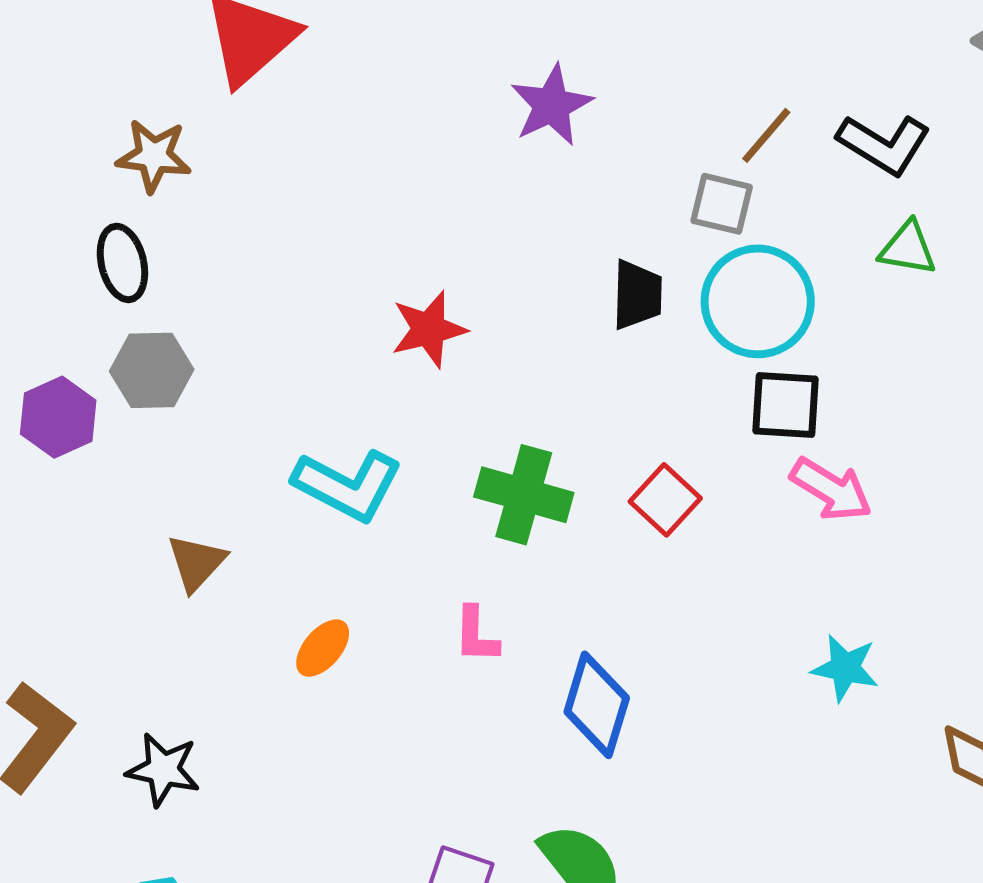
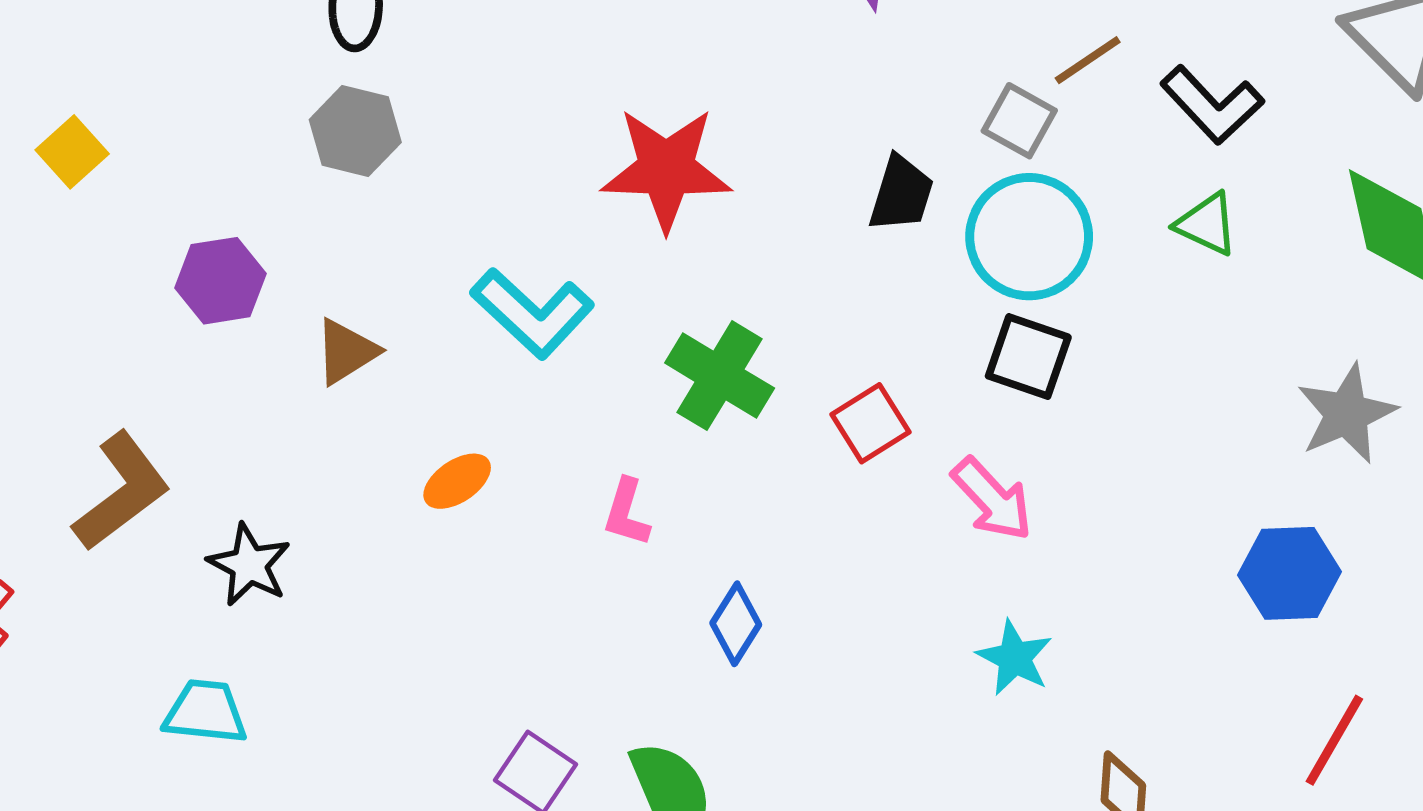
red star: (429, 329) -> (666, 169), size x1.5
purple hexagon: (58, 417) -> (221, 281), moved
pink arrow: (831, 489) -> (992, 499), moved
blue diamond: (597, 705) -> (736, 624), size x0.7

